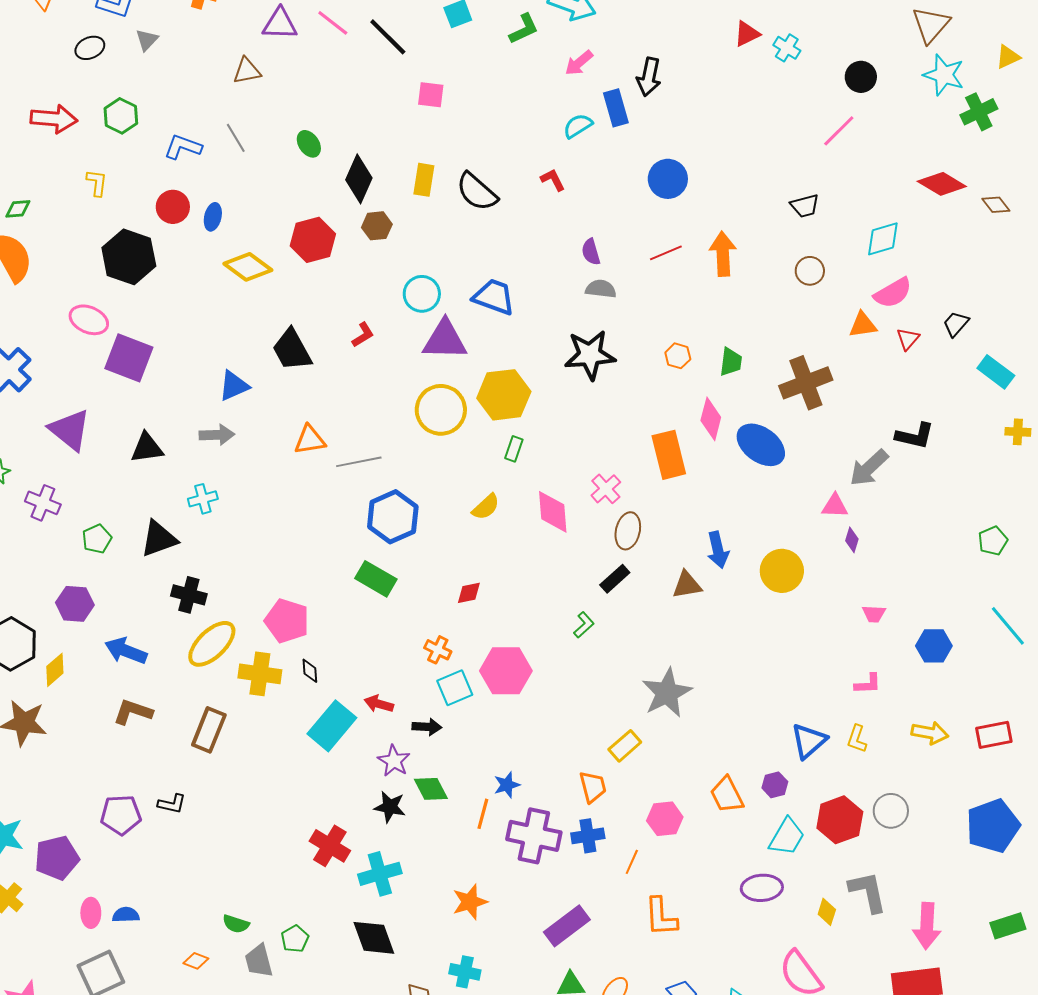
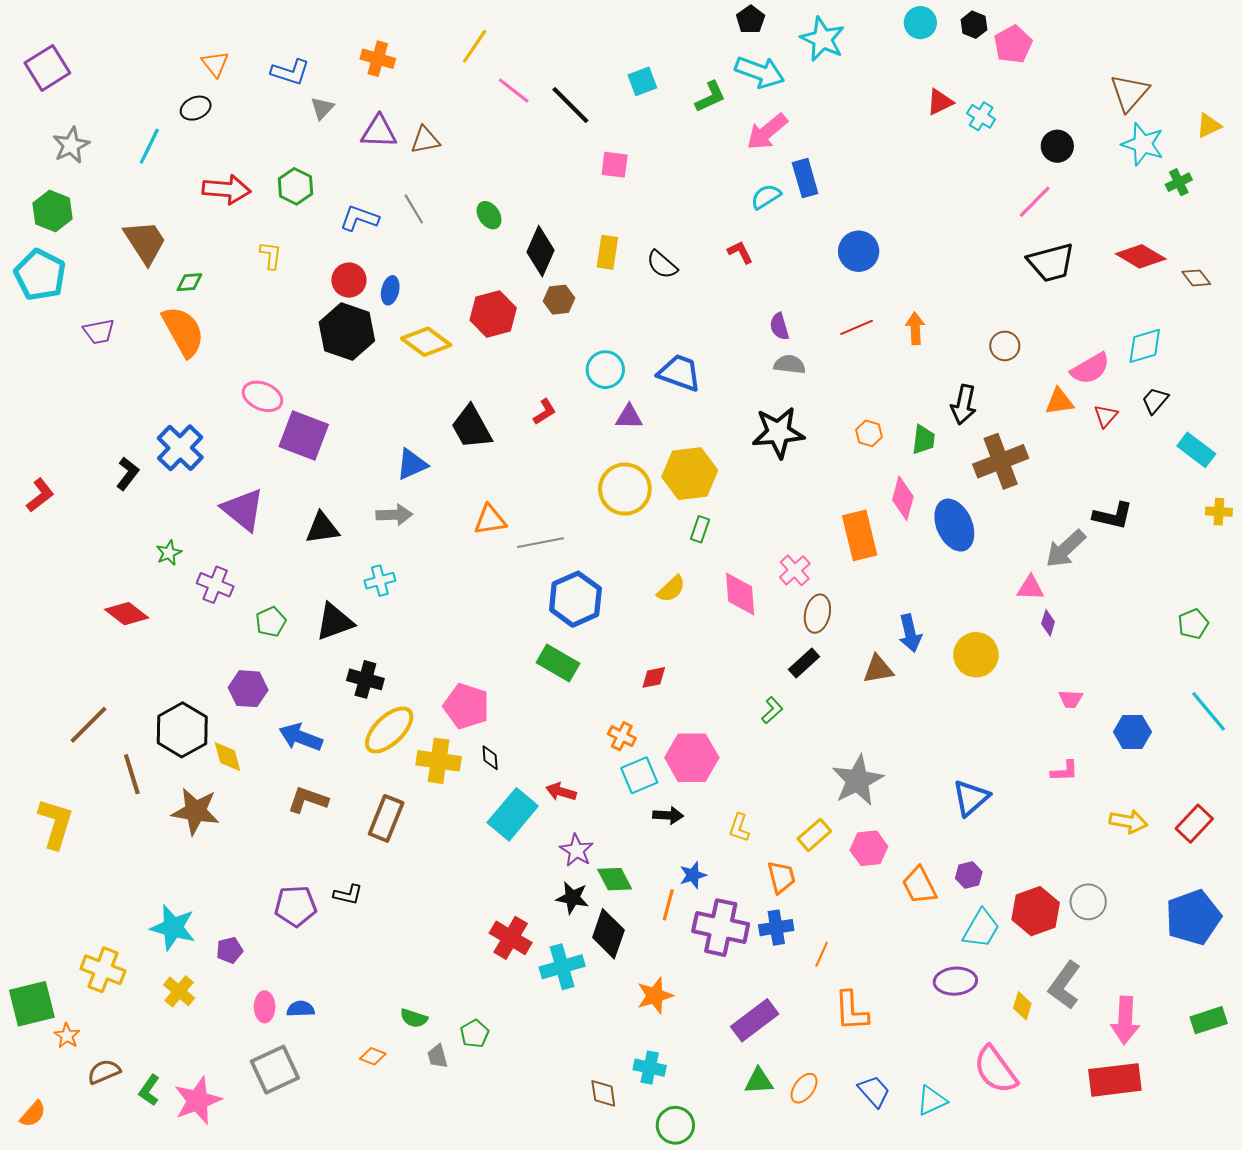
purple triangle: (280, 24) -> (379, 132), moved
black ellipse: (90, 48) -> (196, 108), moved
pink arrow: (579, 63) -> (767, 132), size x1.4
black arrow: (649, 77) -> (964, 405), moved
green cross: (979, 112) -> (1179, 182), size x0.7
black semicircle: (477, 192) -> (662, 265), size x0.7
black trapezoid: (805, 206) -> (1051, 263), moved, size x1.6
cyan diamond: (883, 239) -> (1145, 346), moved
orange arrow: (723, 254) -> (915, 328), size x0.7
black hexagon: (129, 257) -> (347, 332), moved
purple triangle: (445, 340) -> (629, 417), size x0.6
blue ellipse: (761, 445) -> (954, 525), turned 30
yellow diamond: (55, 670) -> (228, 757), turned -64
black arrow: (427, 727) -> (668, 815), moved
red rectangle: (994, 735) -> (1194, 824), turned -36
yellow L-shape: (857, 739) -> (739, 828), moved
blue triangle: (809, 741) -> (971, 798), moved
pink hexagon: (665, 819) -> (869, 848), moved
purple pentagon: (57, 858) -> (230, 950), size x0.6
gray L-shape: (868, 892) -> (1064, 985), turned -132
black diamond: (374, 938) -> (608, 934), moved, turned 39
gray trapezoid: (259, 961) -> (438, 1056), size x0.7

